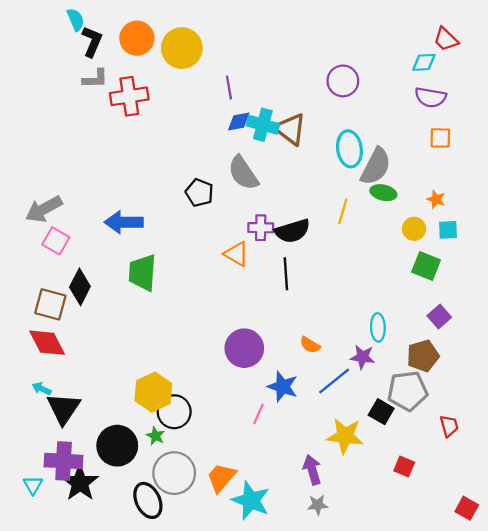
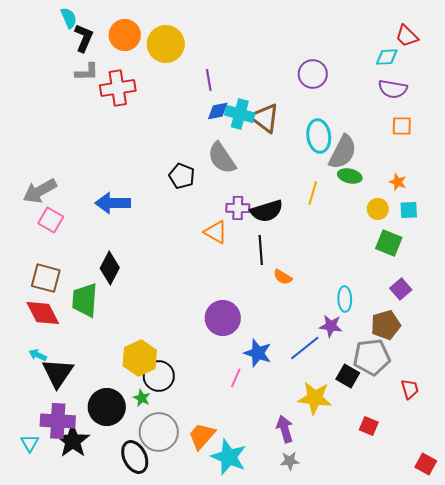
green trapezoid: (142, 273) -> (85, 300), moved
black diamond: (80, 287) -> (110, 268), moved
orange semicircle: (310, 345) -> (283, 277), moved

